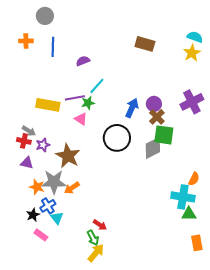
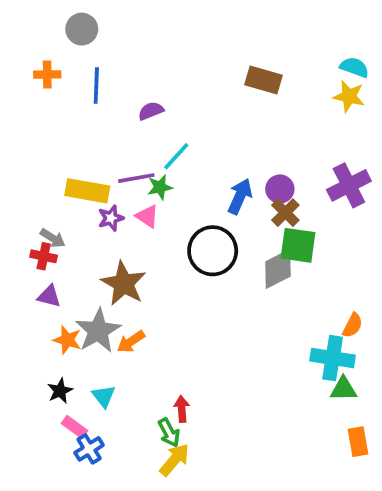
yellow star: (192, 53) -> (349, 96), turned -30
purple star: (43, 145) -> (111, 218), moved
gray star: (54, 182) -> (98, 331), turned -30
blue cross: (48, 206) -> (89, 449), moved
red arrow: (100, 225) -> (182, 409), turned -128

